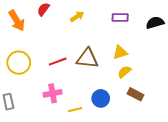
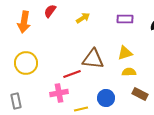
orange arrow: (17, 21) -> (24, 22), turned 40
red line: (58, 62) -> (72, 74), moved
yellow semicircle: (124, 72) -> (129, 72), turned 40

